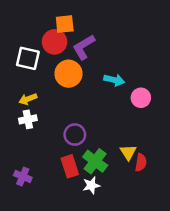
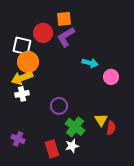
orange square: (65, 24) -> (64, 19), moved
orange circle: (68, 74) -> (28, 62), moved
yellow arrow: (28, 99) -> (22, 78), size x1.5
red rectangle: (70, 166) -> (52, 149), moved

